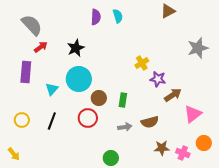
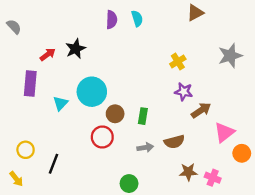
gray semicircle: (32, 25) -> (14, 27), moved, size x0.6
black star: (76, 48) -> (76, 49), moved
yellow cross: (142, 63) -> (178, 61), moved
yellow circle: (22, 120) -> (26, 150), moved
black line: (52, 121) -> (53, 164), moved
orange circle: (204, 143) -> (242, 153), moved

